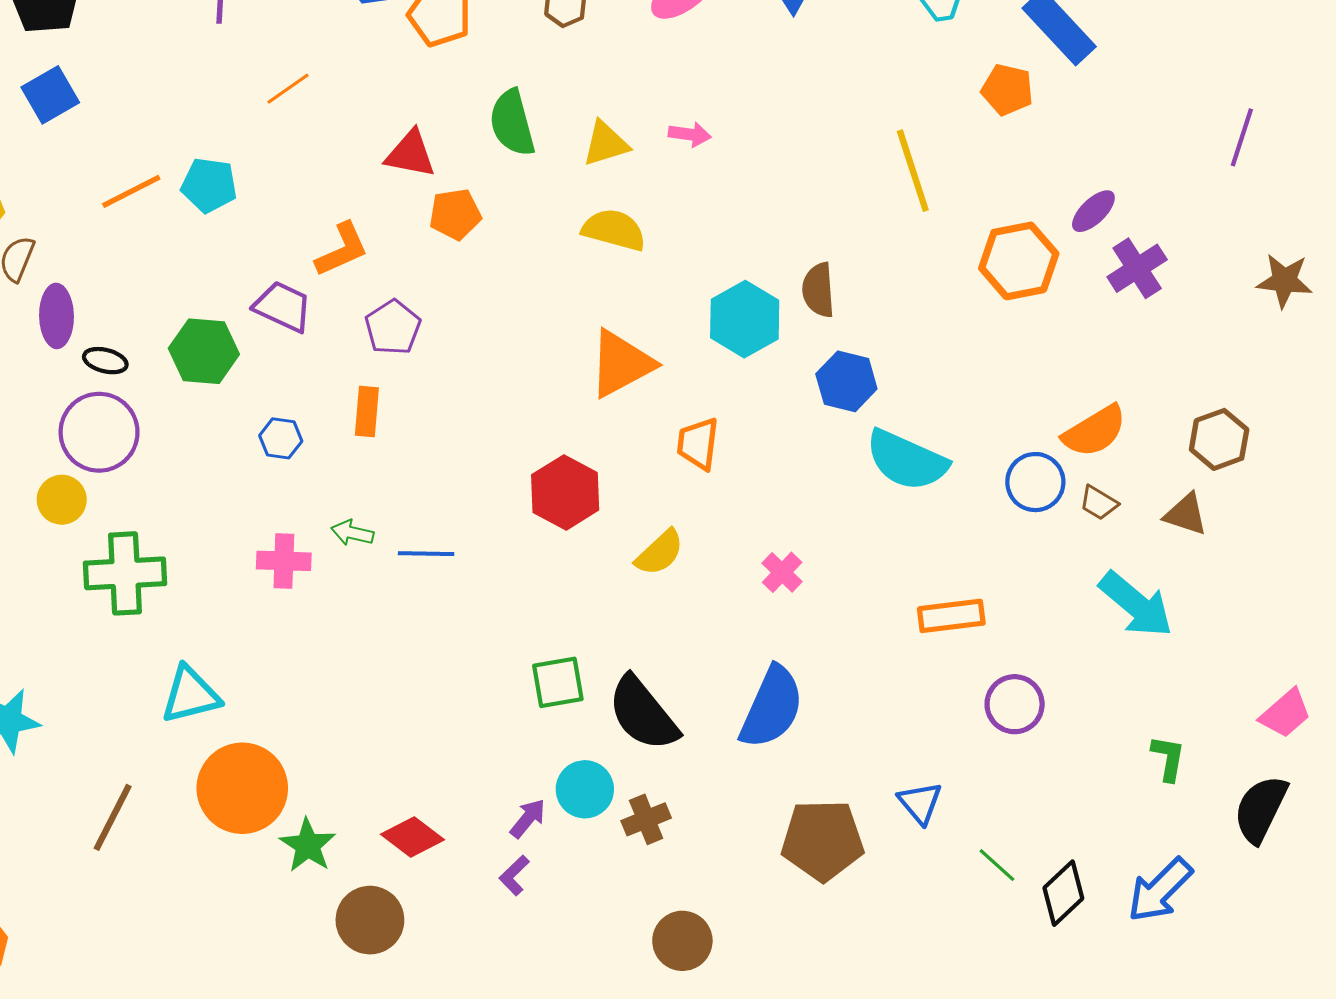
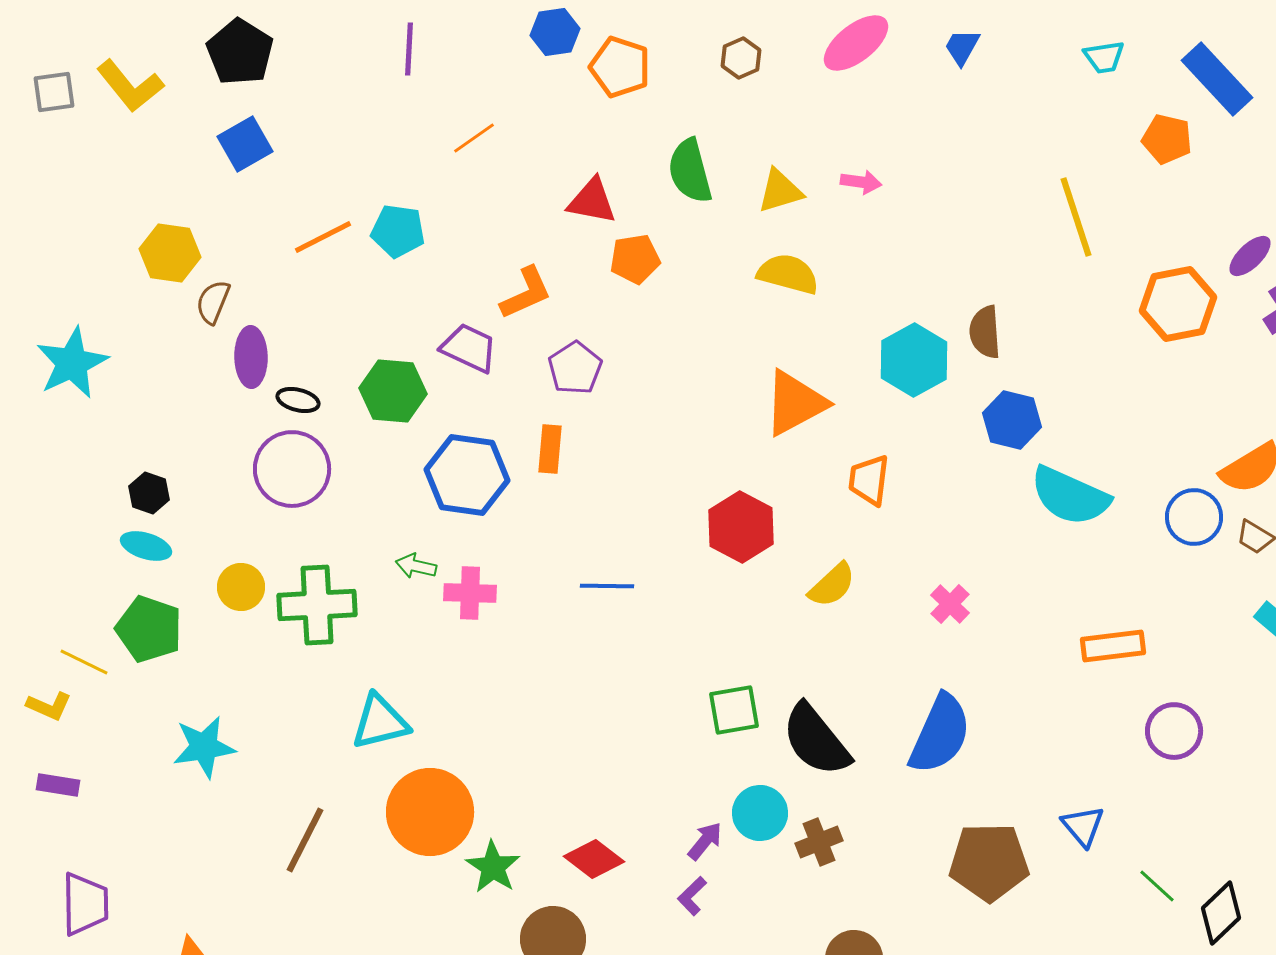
blue hexagon: (281, 438) -> (467, 475), size x2.0
yellow circle: (62, 500) -> (241, 587), moved
green arrow: (352, 533) -> (416, 566), moved

